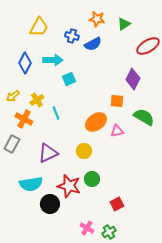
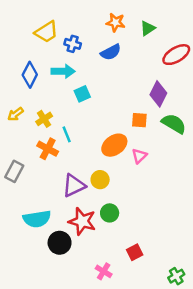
yellow trapezoid: (39, 27) -> (46, 32), turned 30
blue cross: (72, 36) -> (73, 44), moved
green semicircle: (144, 117) -> (174, 124), moved
orange cross: (24, 119) -> (48, 149), moved
pink triangle: (117, 131) -> (139, 156), turned -32
purple triangle: (48, 153) -> (74, 186), moved
red square: (117, 204) -> (135, 252), moved
green cross: (109, 232) -> (176, 276), moved

